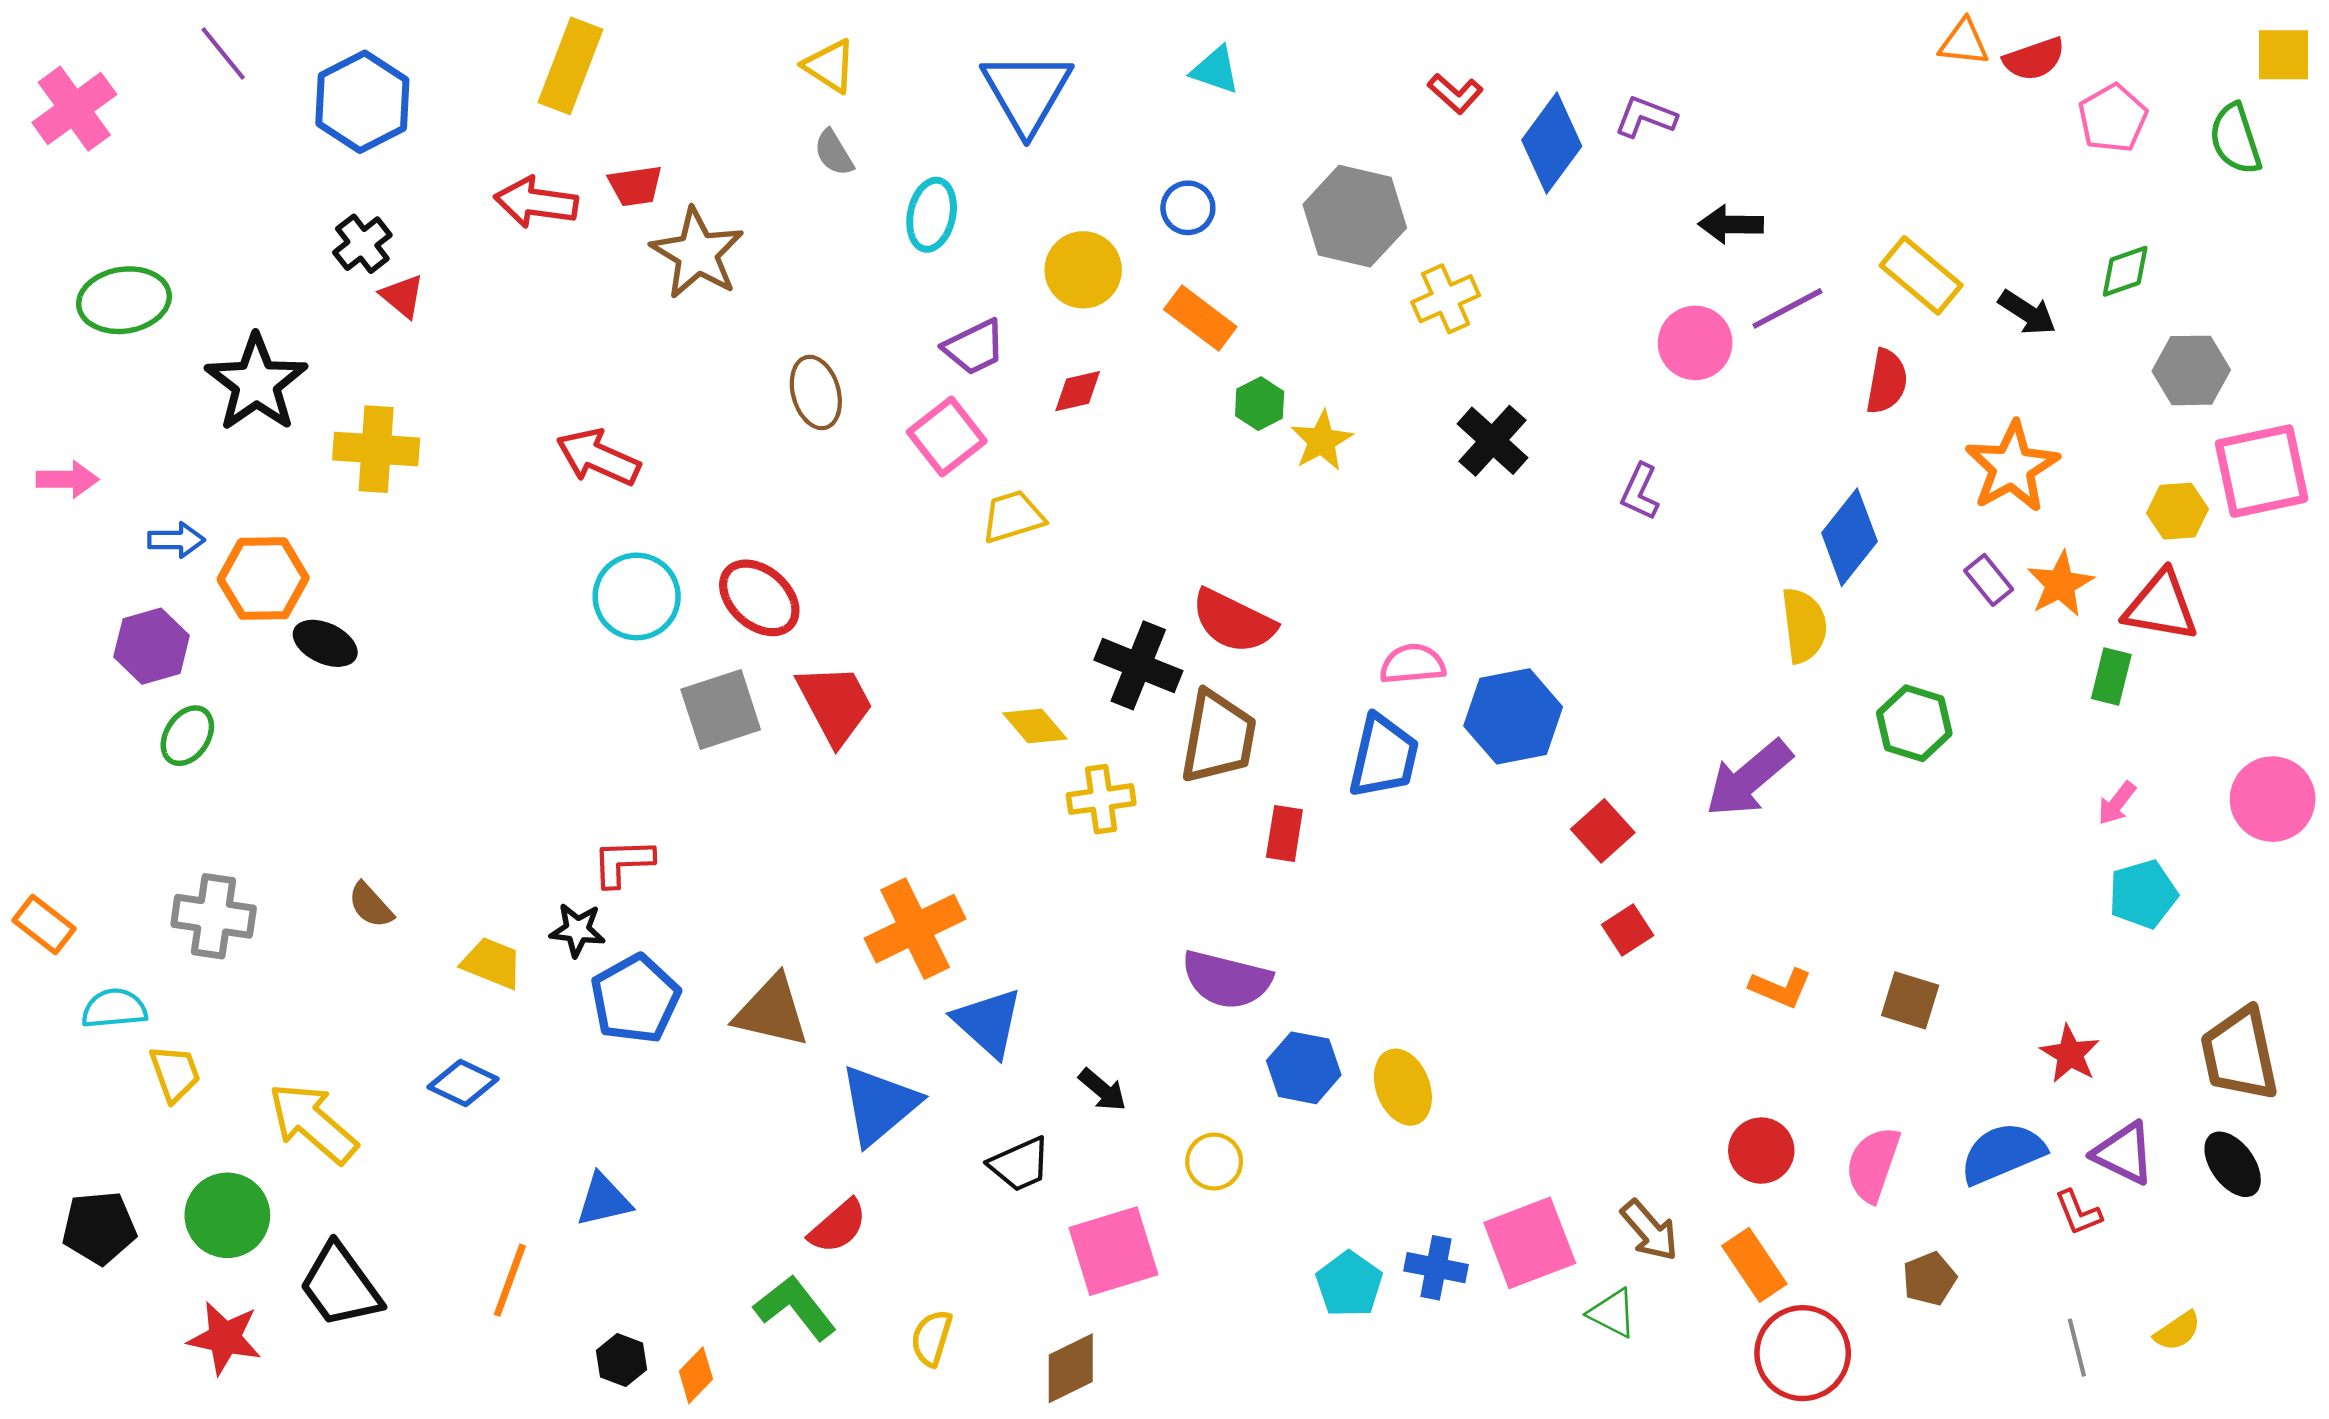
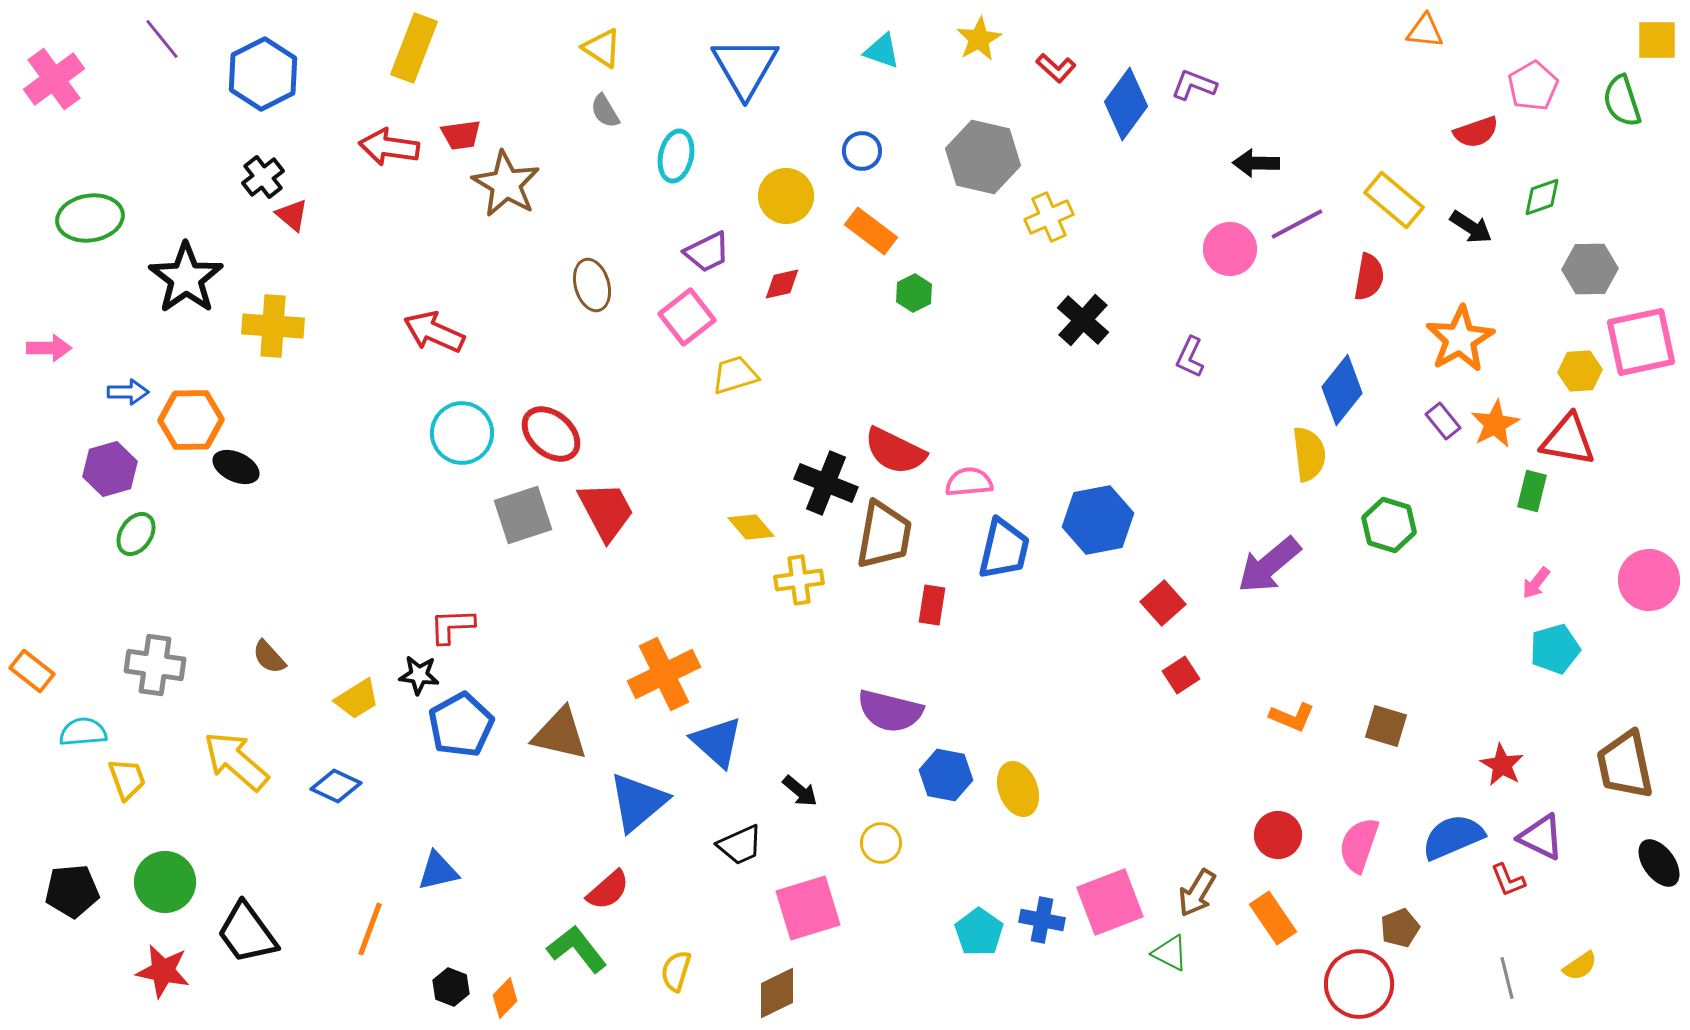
red semicircle: (2034, 59) -> (1476, 132), moved
yellow star: (1322, 441) -> (979, 39), moved
pink semicircle: (1413, 664) -> (969, 482), moved
yellow trapezoid: (492, 963) -> (357, 699), turned 126
yellow arrow: (313, 1123) -> (236, 761), moved
black ellipse: (2233, 1164) -> (1659, 863), moved
brown arrow: (1650, 1230) -> (1197, 893), turned 72
red circle: (1803, 1353) -> (1359, 984), moved

